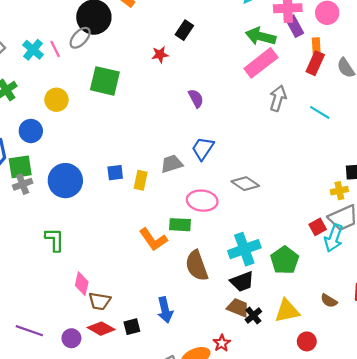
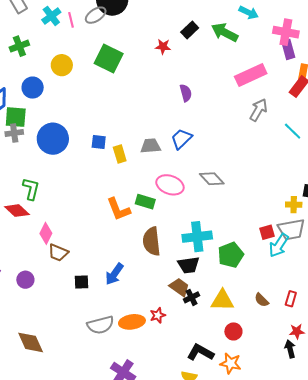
green arrow: (261, 36) -> (225, 32), moved
yellow rectangle: (141, 180) -> (120, 154), turned -42
blue arrow: (165, 310) -> (114, 274), turned 35
red diamond: (101, 329) -> (17, 211), moved

